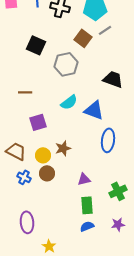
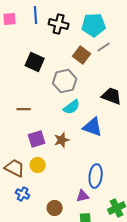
cyan semicircle: (69, 102) -> (72, 107), moved
blue ellipse: (108, 140) -> (96, 176), moved
brown star: (63, 148) -> (62, 140), moved
yellow circle: (43, 155) -> (38, 165), moved
brown circle: (47, 173) -> (55, 208), moved

